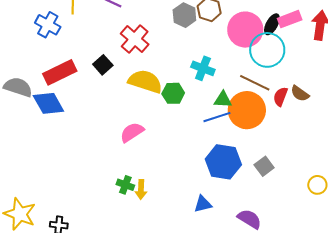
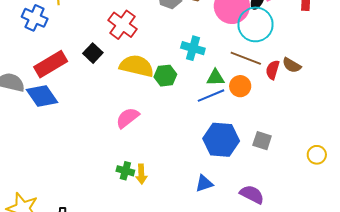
orange circle: (247, 110) -> (240, 86), size x0.6
gray square: (264, 166) -> (262, 141), turned -30

